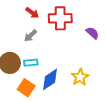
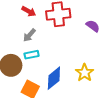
cyan rectangle: (31, 63) -> (32, 55), moved

